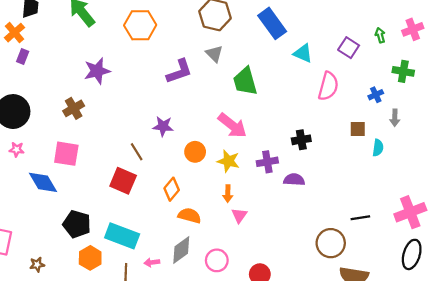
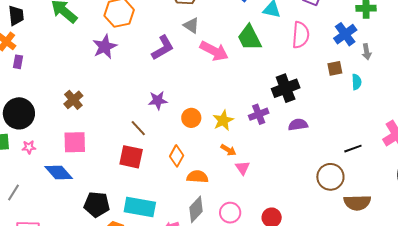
purple star: (97, 71) -> (105, 47), moved
green trapezoid: (245, 81) -> (249, 38), moved
blue cross: (376, 95) -> (345, 34), size x1.6
pink arrow: (232, 125) -> (214, 51), moved
black cross: (301, 140) -> (286, 88), size x1.5
yellow star: (228, 161) -> (223, 120), turned -30
purple semicircle: (294, 180) -> (298, 125), moved
orange arrow: (228, 194) -> (228, 150), turned -49

